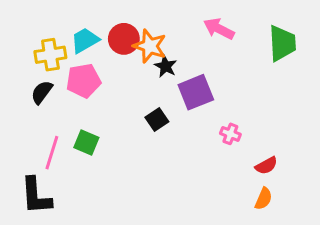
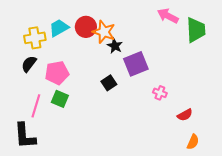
pink arrow: (219, 29) -> (168, 16), moved
pink pentagon: (84, 81) -> (57, 73), moved
orange semicircle: (264, 199) -> (193, 142), moved

